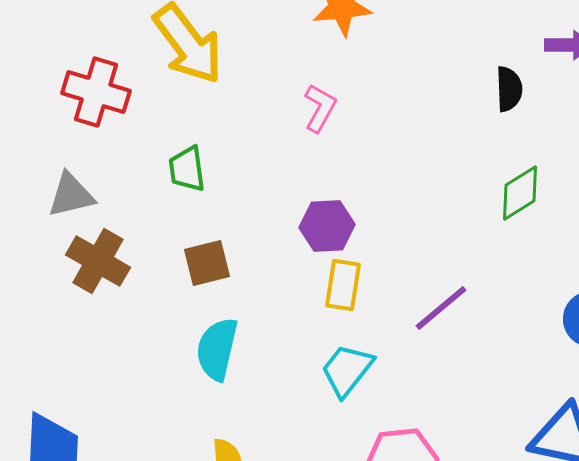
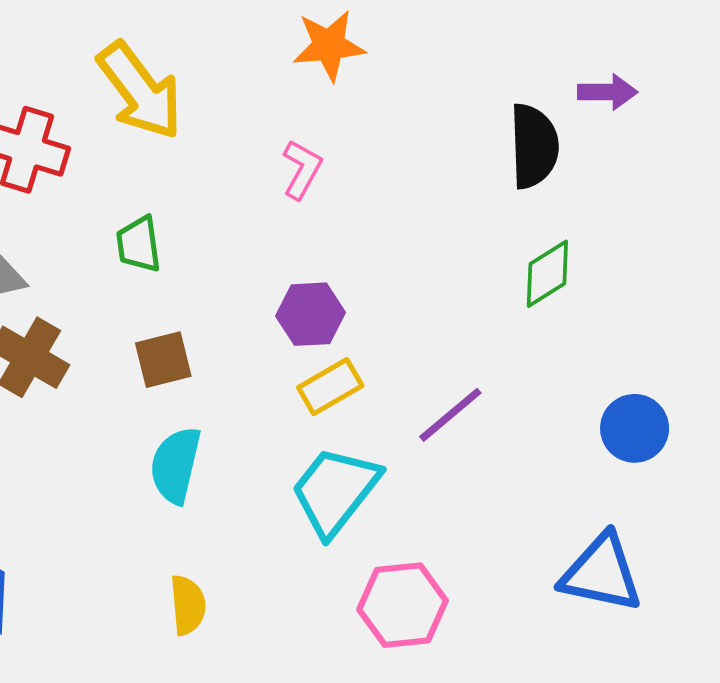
black semicircle: (509, 89) -> (534, 146), size x1.5
yellow rectangle: (343, 285) -> (330, 387), turned 51
cyan trapezoid: (347, 370) -> (335, 491), size x1.4

